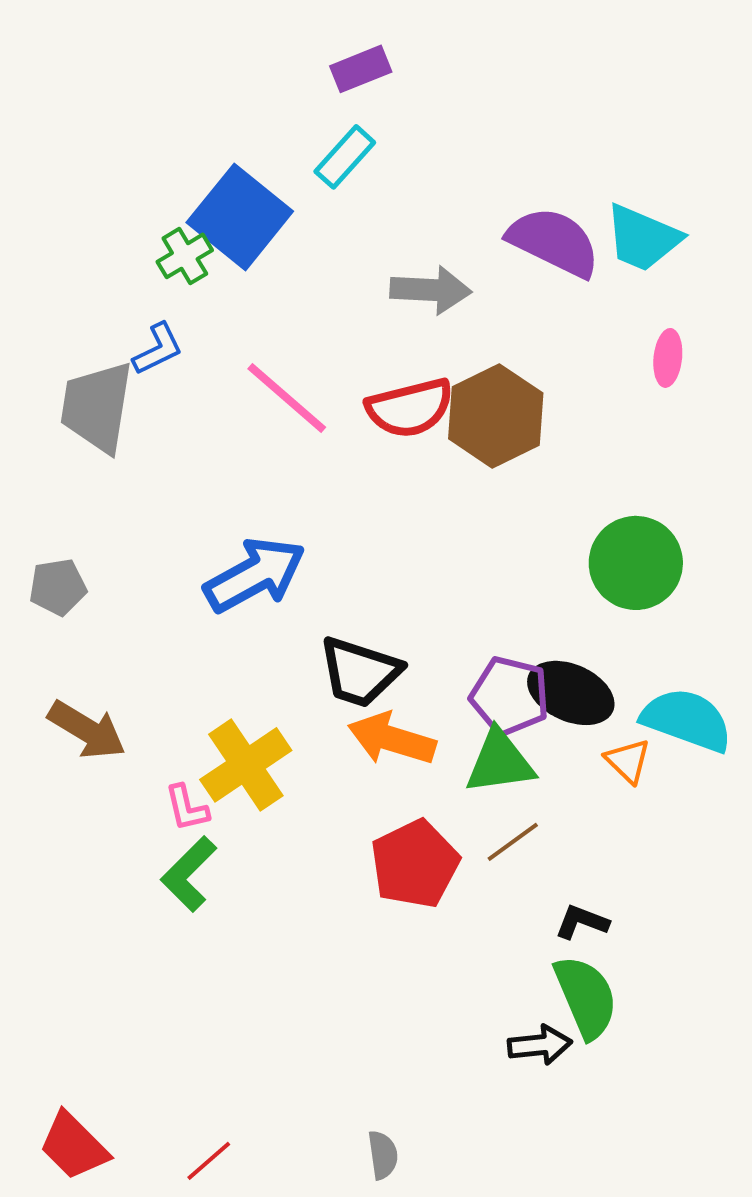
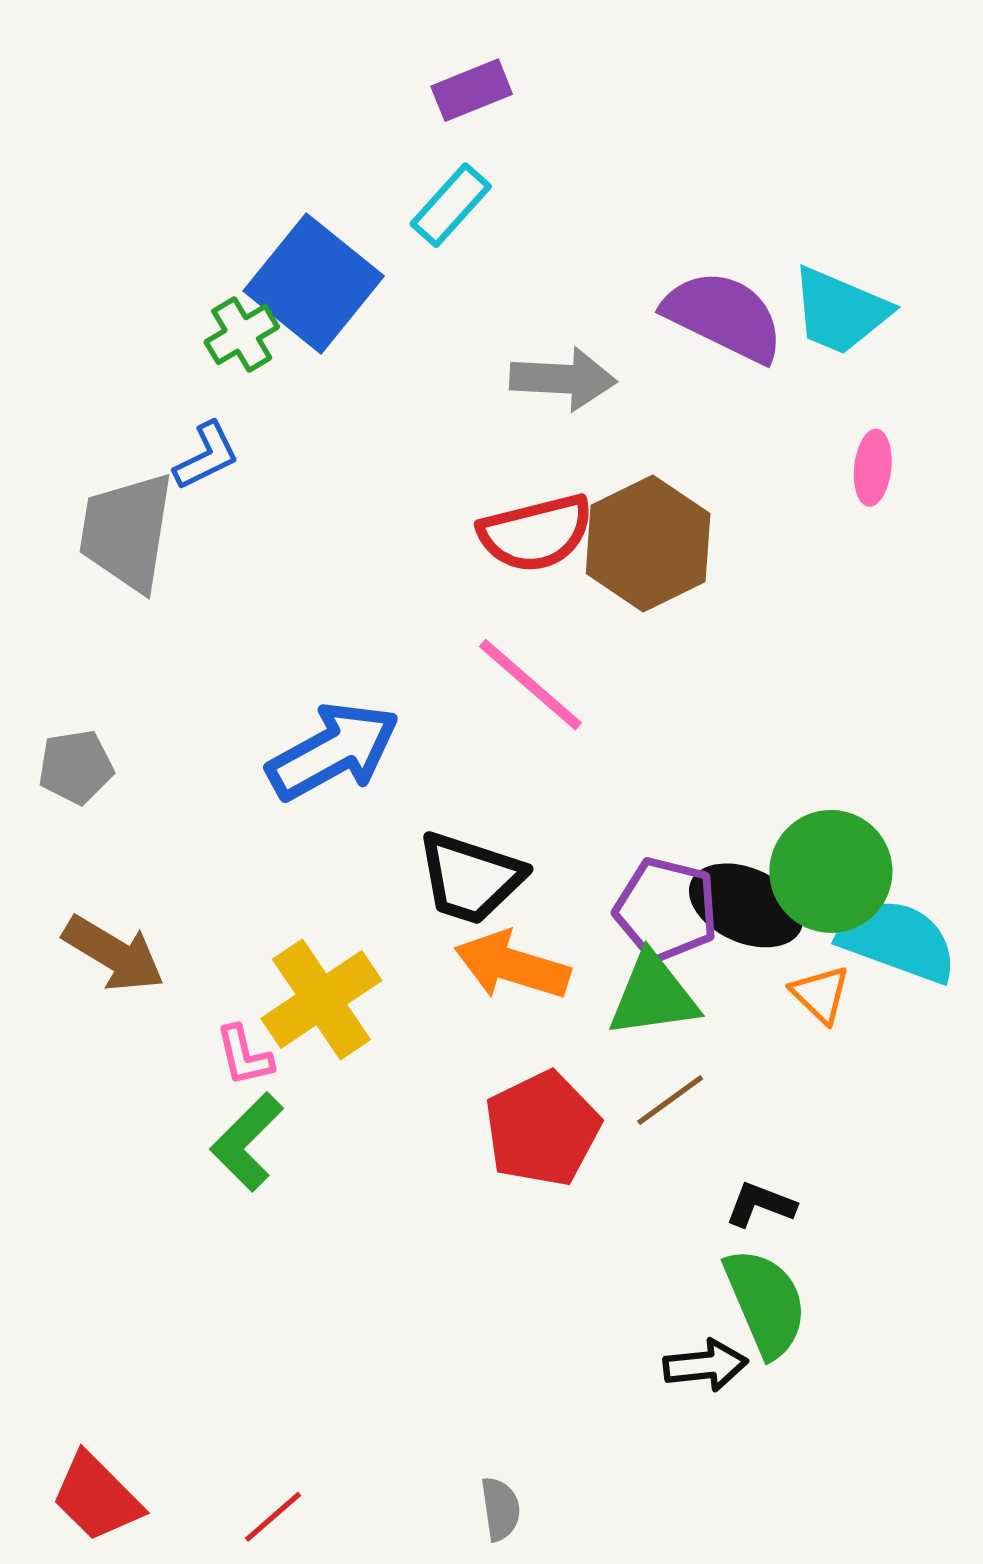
pink line: (287, 398) -> (530, 685), moved
green circle: (636, 563) -> (831, 871), moved

